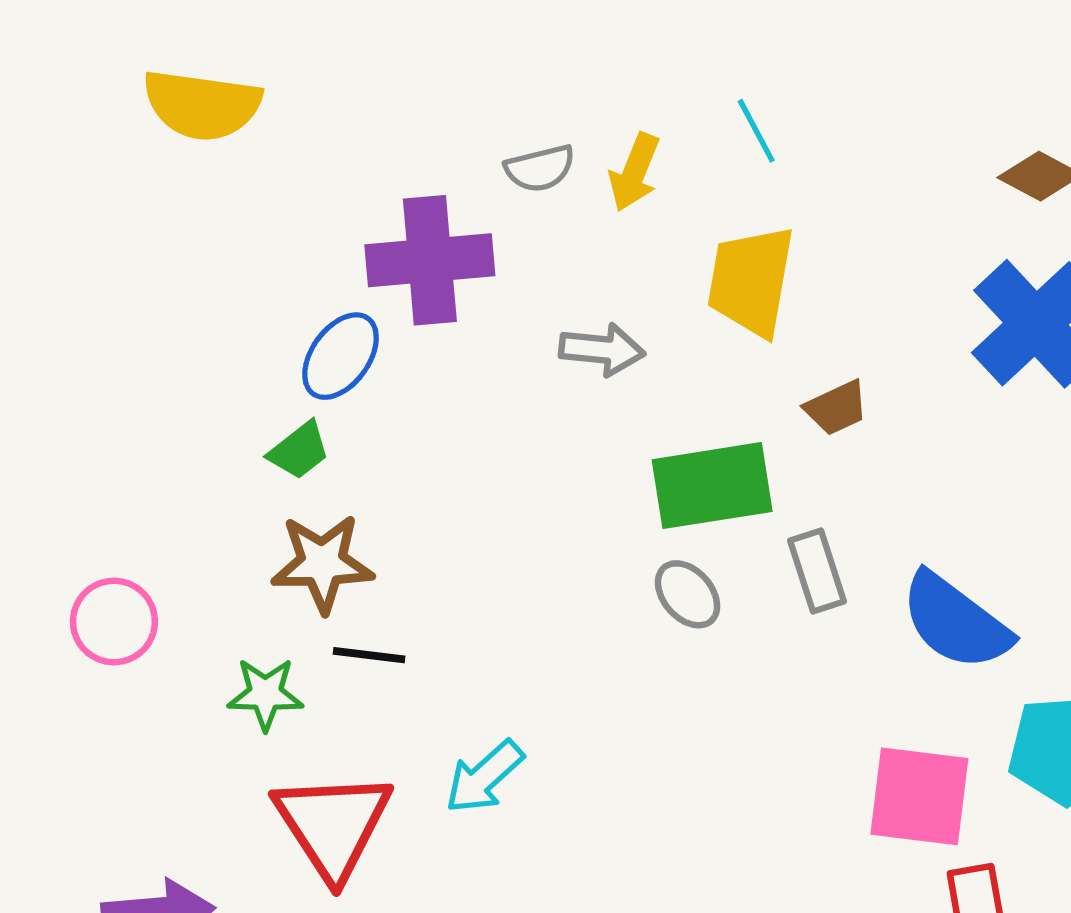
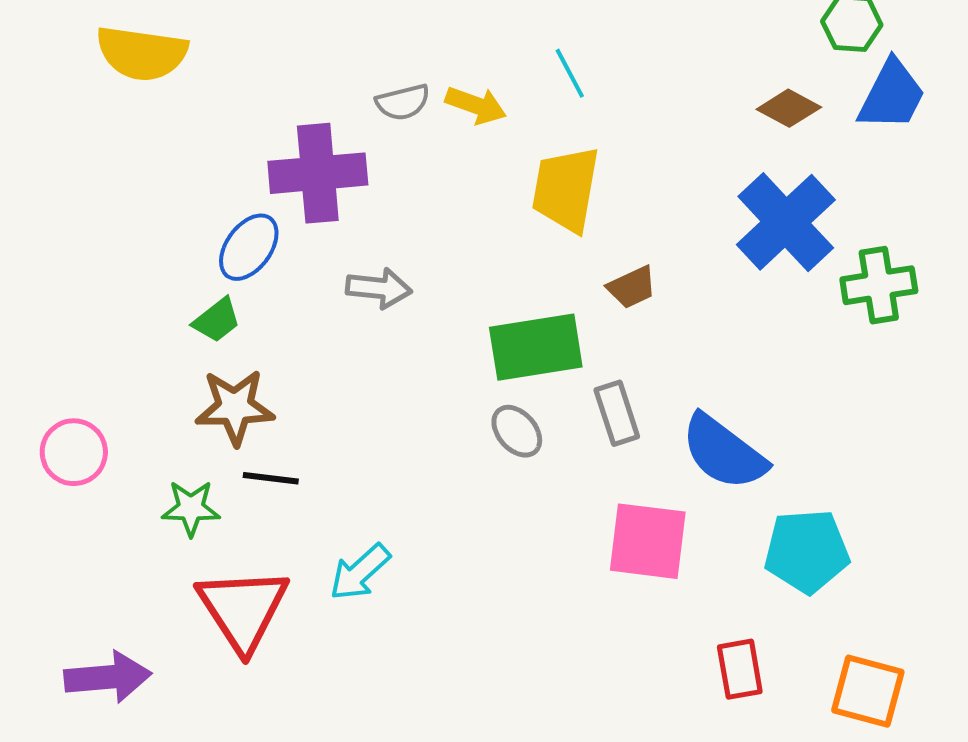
yellow arrow: (634, 172) -> (476, 105), turned -92
gray arrow: (602, 350) -> (379, 288), moved
pink square: (919, 796) -> (648, 541), moved

